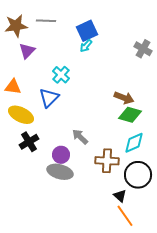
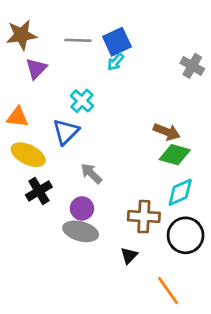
gray line: (46, 21) -> (78, 40), moved
gray arrow: (80, 137) -> (91, 173), moved
black triangle: (120, 196) -> (129, 256), moved, turned 32

